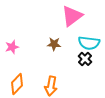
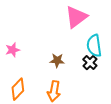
cyan semicircle: (89, 43) -> (94, 46), turned 75
brown star: (54, 44) -> (57, 60), moved

